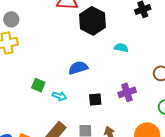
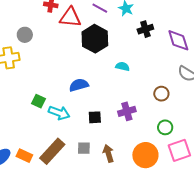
gray circle: (11, 19) -> (25, 35), moved
cyan arrow: (59, 96) -> (59, 113), size x1.5

